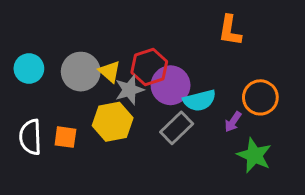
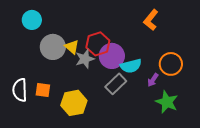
orange L-shape: (230, 30) -> (151, 20), turned 30
cyan circle: (29, 69) -> (32, 20), moved
yellow hexagon: (113, 122) -> (74, 103), moved

